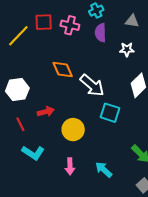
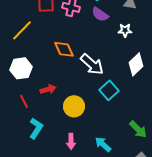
purple semicircle: (100, 33) -> (100, 14), turned -54
yellow line: (18, 36) -> (22, 30), moved
cyan square: (110, 113) -> (109, 90), turned 30
cyan L-shape: (33, 153) -> (36, 128), turned -90

